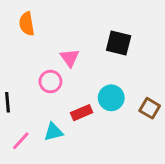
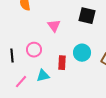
pink circle: (50, 82) -> (34, 50), moved
red rectangle: (82, 113) -> (62, 63), turned -64

